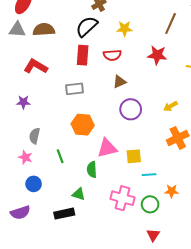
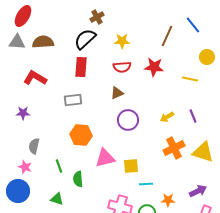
red semicircle: (112, 55) -> (122, 67), moved
green semicircle: (92, 170) -> (78, 179), moved
blue circle: (34, 184) -> (18, 191), moved, size x1.5
green triangle: (79, 194) -> (57, 199), moved

